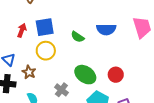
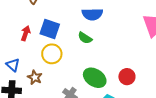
blue square: (45, 27) -> (50, 29), turned 30
blue semicircle: (106, 29) -> (92, 14), moved

